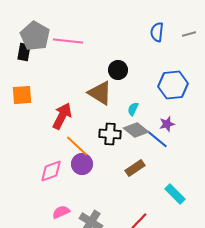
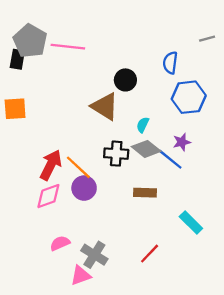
blue semicircle: (157, 32) -> (170, 63), moved
red arrow: (62, 116) -> (51, 165), moved
brown rectangle: (135, 168) -> (145, 193), turned 36

